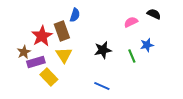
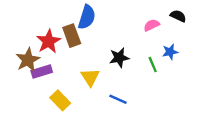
blue semicircle: (75, 15) -> (87, 17), size x1.5
brown star: (24, 52) -> (28, 60), size x1.5
yellow triangle: (64, 55) -> (90, 77), moved
yellow rectangle: (49, 77) -> (60, 100), moved

